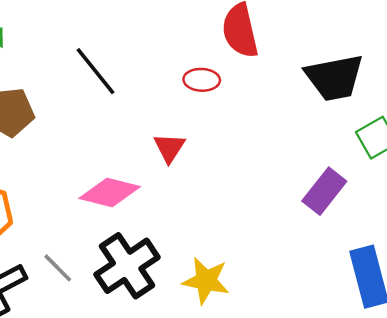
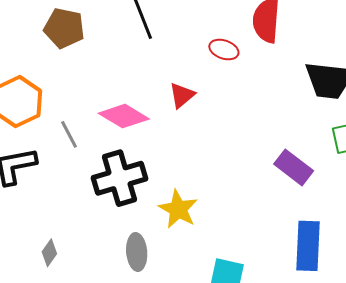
purple rectangle: (324, 191) -> (294, 167), turned 72
gray line: (58, 268) -> (69, 134), moved

